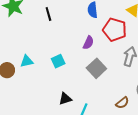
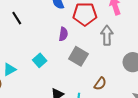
brown semicircle: (122, 103) -> (100, 84), moved

